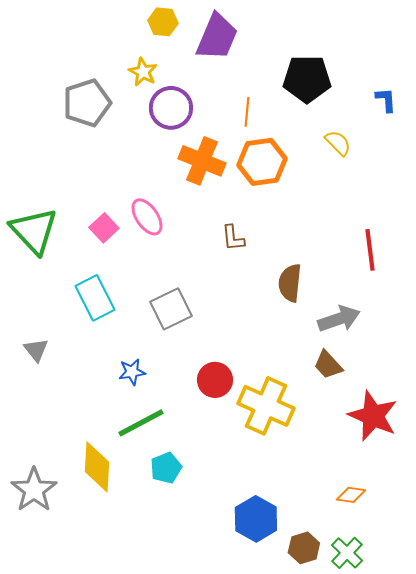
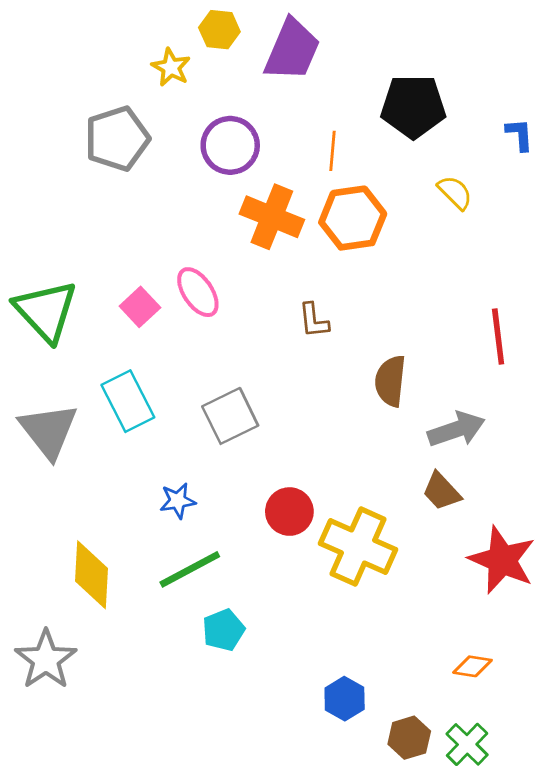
yellow star: (143, 72) -> (171, 67), moved
gray triangle: (36, 350) -> (48, 431), moved, size x1.8
yellow diamond: (97, 467) -> (92, 575), moved
blue hexagon: (256, 519) -> (345, 699), size x0.7

